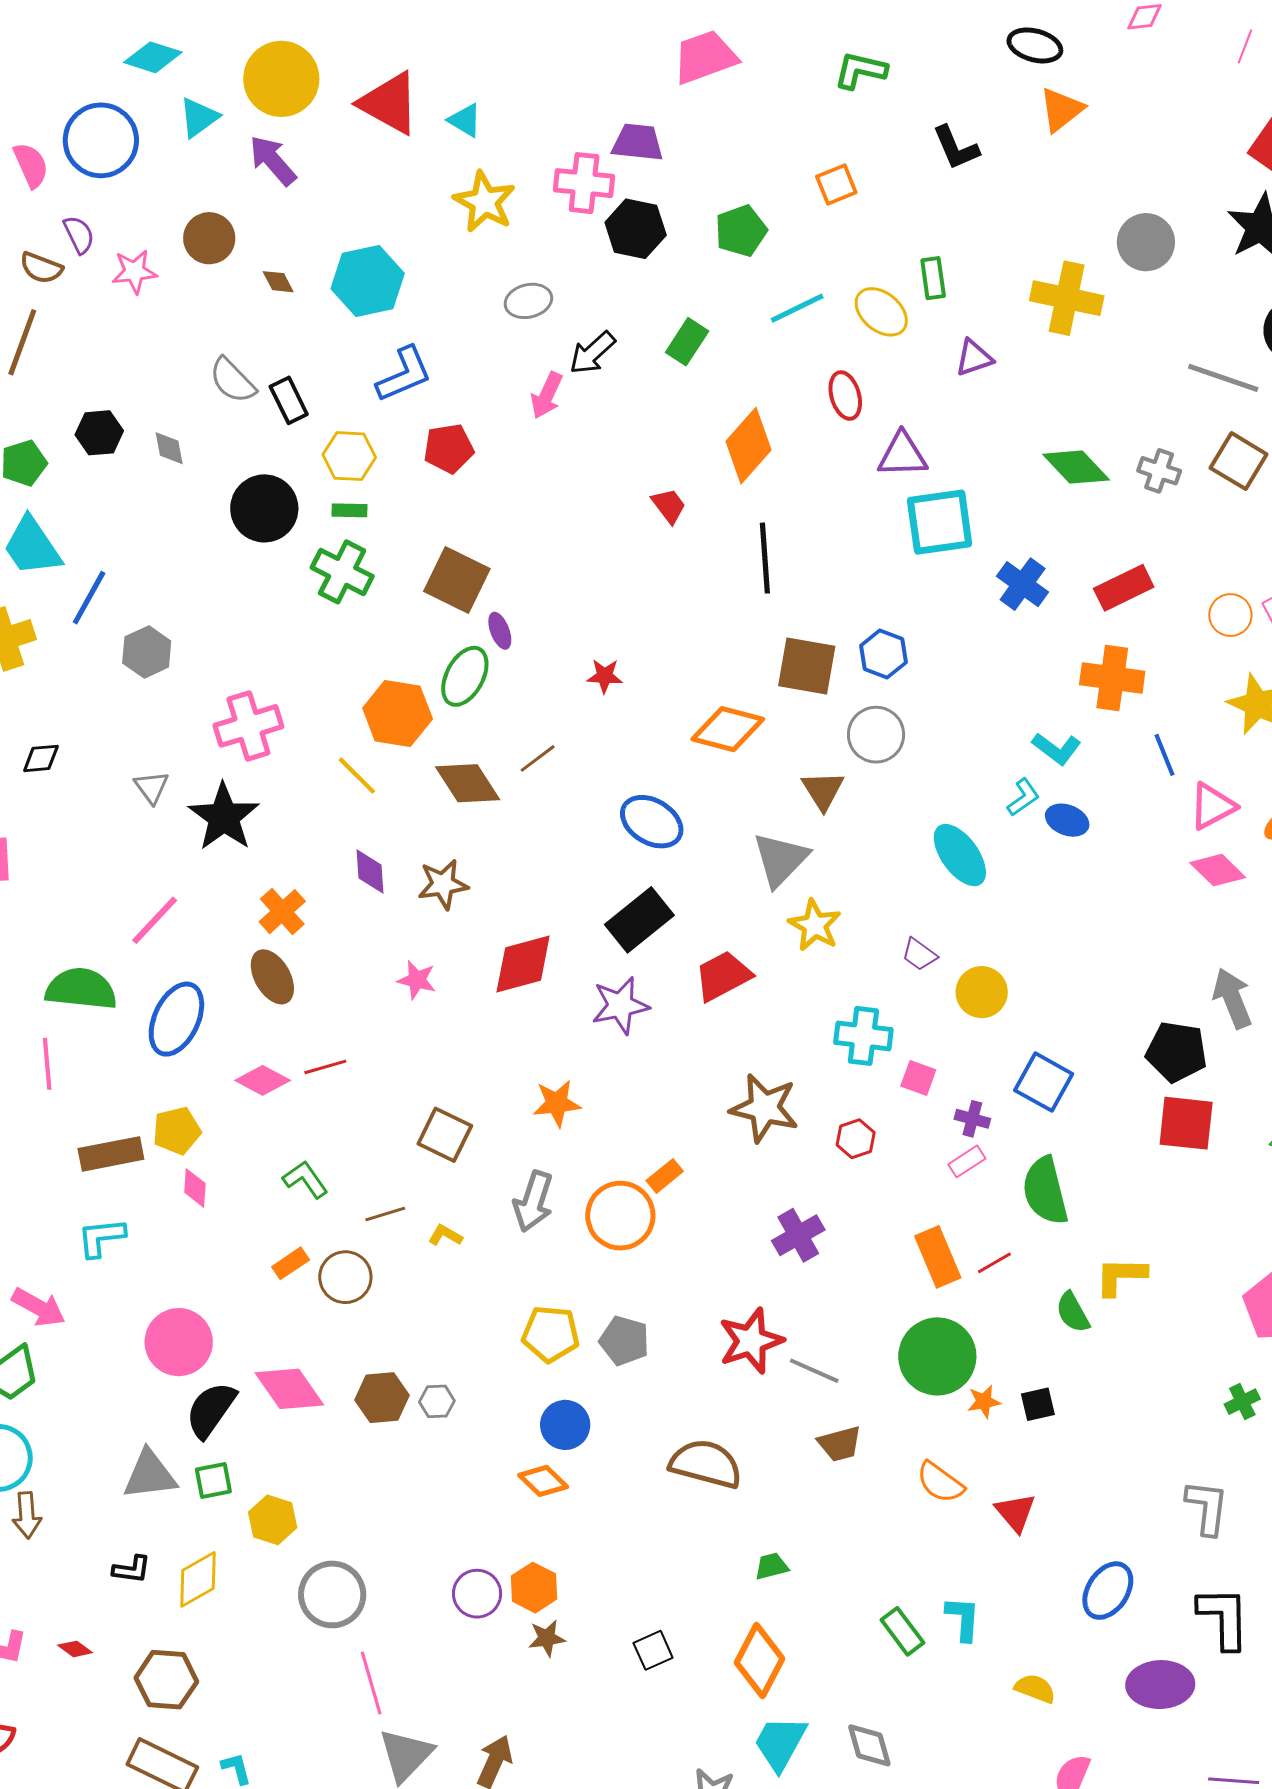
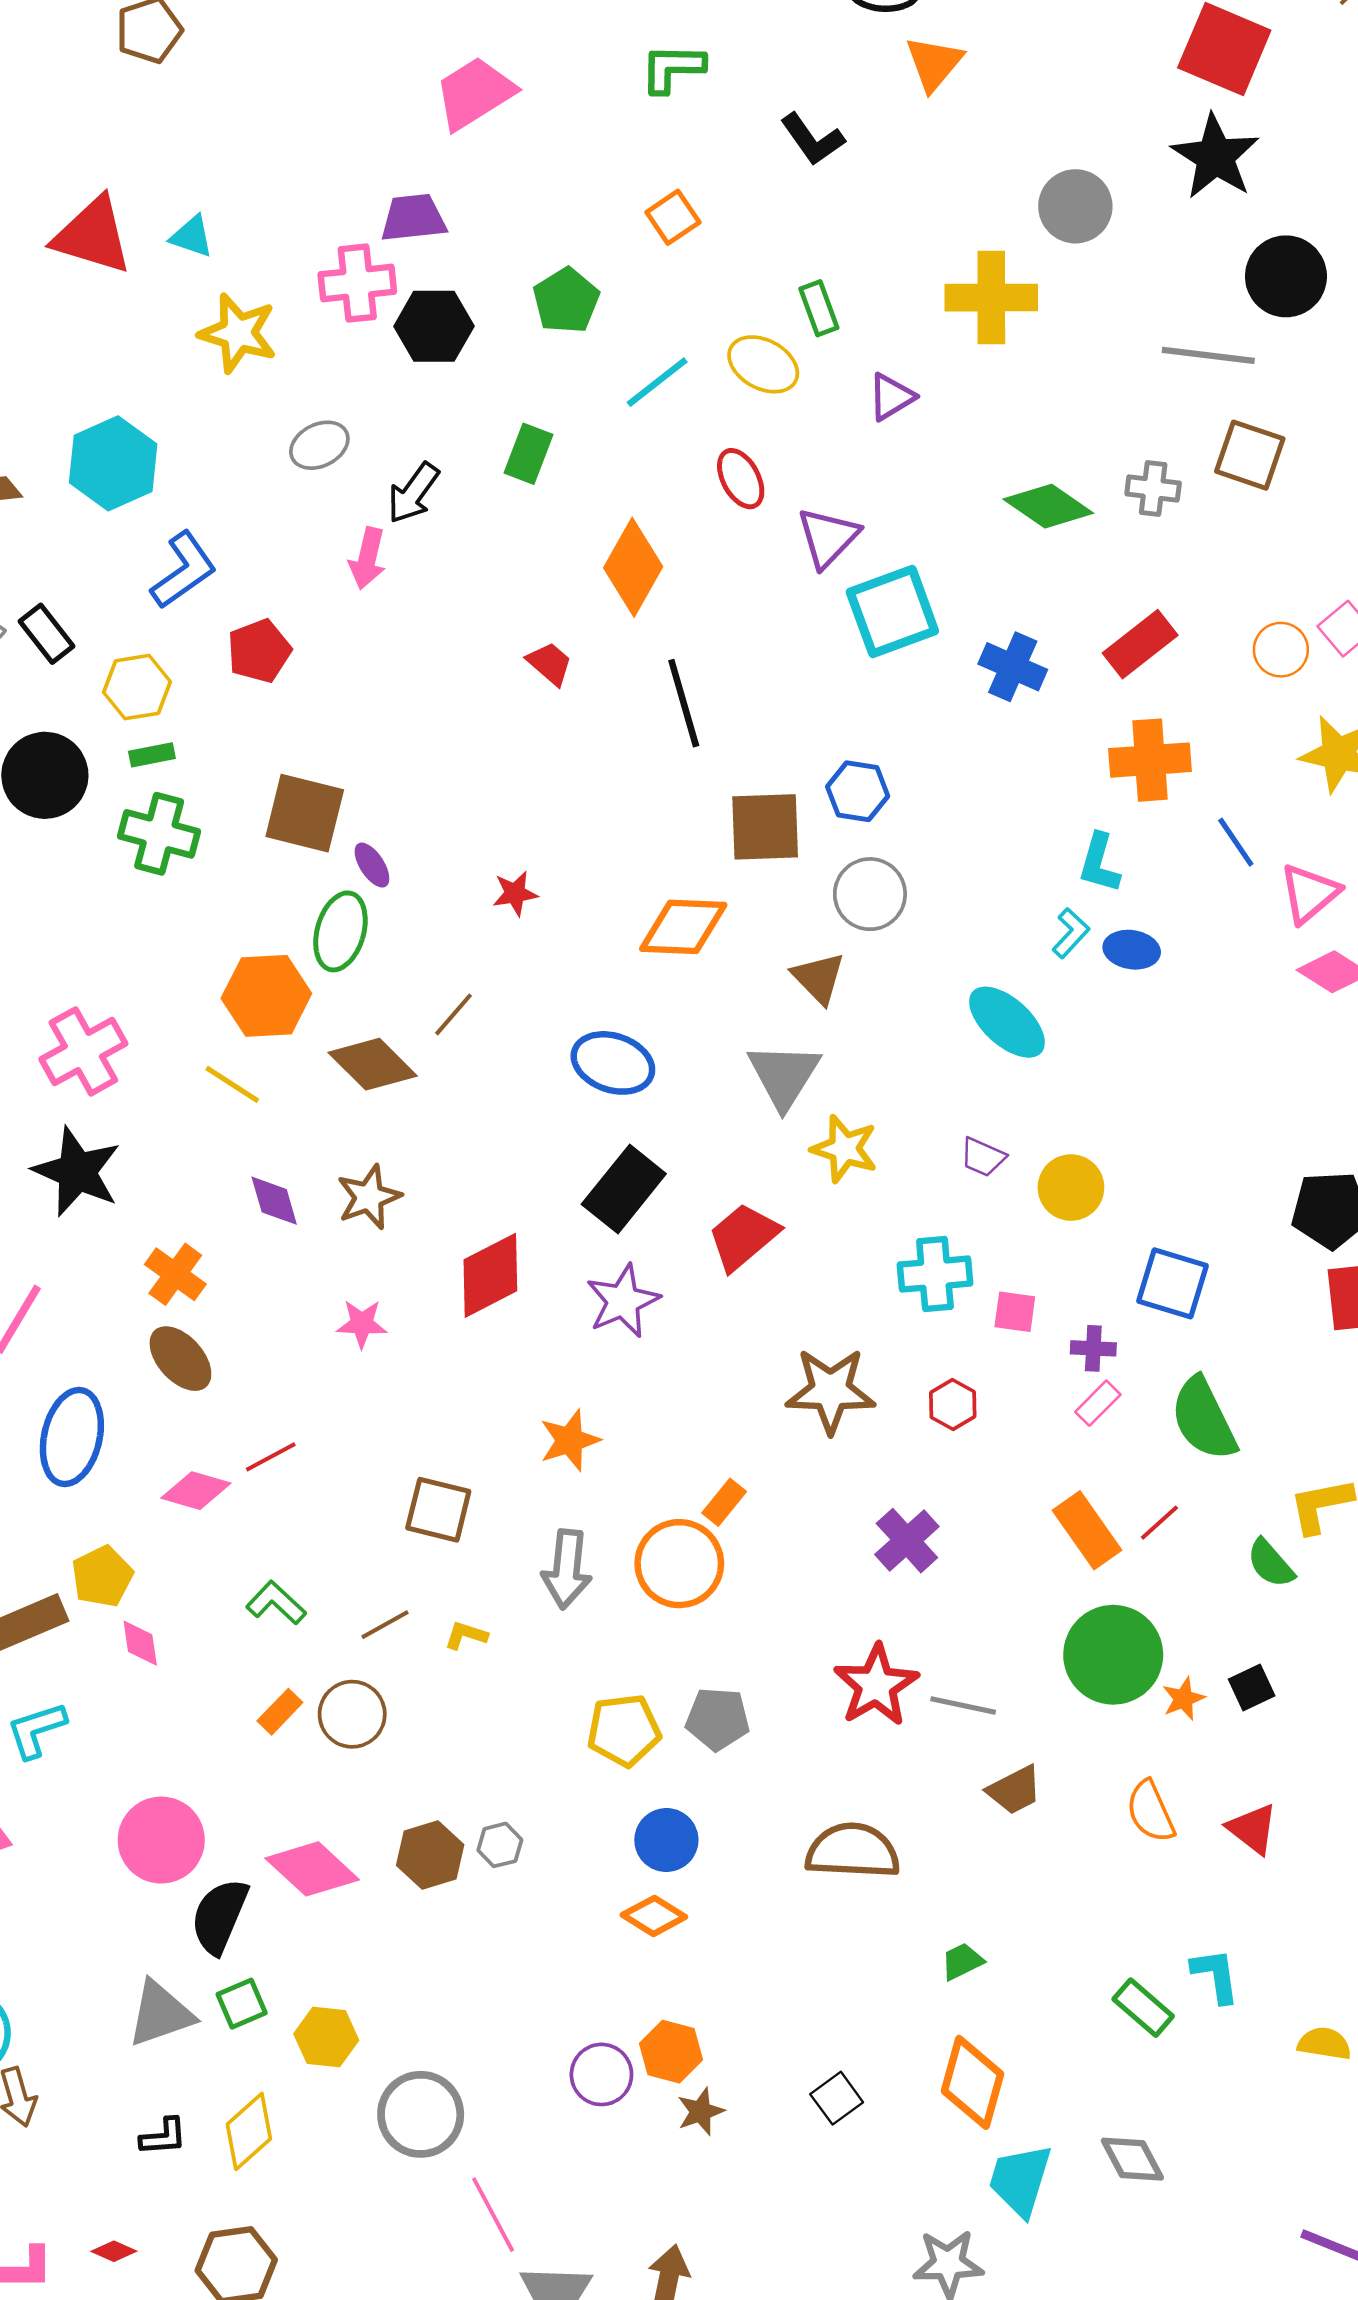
purple triangle: (902, 455) -> (828, 537), turned -32
cyan L-shape: (1057, 749) -> (1099, 863), turned 81
orange semicircle: (940, 1482) -> (1150, 1811), turned 42

